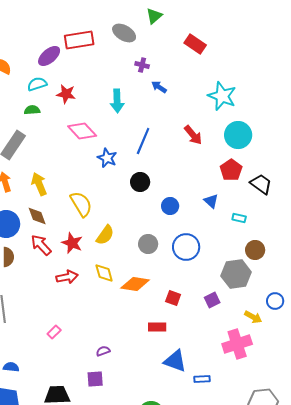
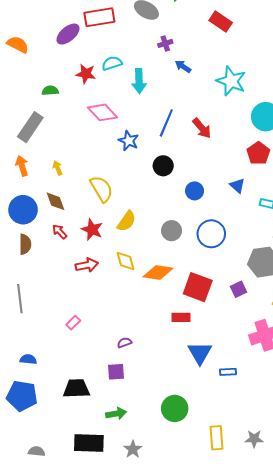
purple cross: (142, 65) -> (165, 43), turned -32
cyan semicircle: (37, 84) -> (112, 63), moved
cyan star: (222, 96) -> (231, 81), moved
red arrow: (193, 135) -> (202, 128), moved
yellow arrow: (39, 184) -> (58, 168), size x0.6
red arrow: (41, 245) -> (60, 232), size x0.7
red square: (173, 298) -> (198, 287), size x1.8
blue triangle: (175, 361) -> (200, 353), turned 40

